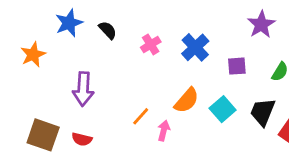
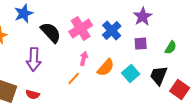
purple star: (261, 24) -> (143, 17), moved
black semicircle: (108, 30) -> (51, 33), moved, size x1.6
pink cross: (151, 45) -> (81, 29), size x1.6
pink arrow: (164, 131) -> (84, 59), moved

